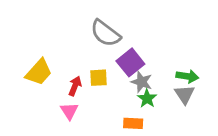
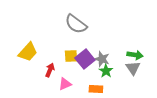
purple square: (130, 62) -> (85, 59), moved
red arrow: (75, 86) -> (50, 70), moved
pink triangle: (69, 111) -> (65, 84), moved, turned 40

